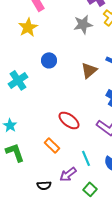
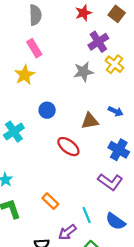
brown triangle: (89, 70) -> (90, 121), turned 30
red ellipse: (69, 120) -> (68, 147), moved

